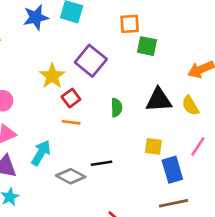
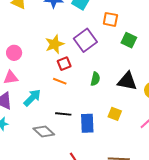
orange square: (130, 24) -> (110, 19), moved
black line: (101, 163) -> (63, 114), moved
blue rectangle: (172, 170) -> (87, 123), moved
gray diamond: (71, 176) -> (44, 131), moved

